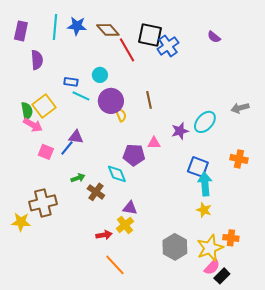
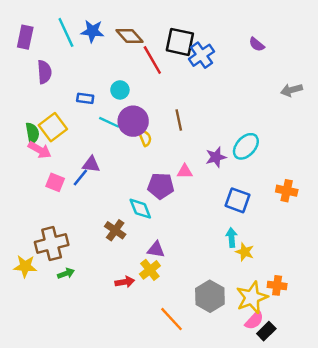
cyan line: (55, 27) -> (66, 32), turned -30
cyan line: (81, 96) -> (109, 122), moved
gray arrow: (240, 108) -> (291, 90), moved
green arrow: (78, 178) -> (66, 273), moved
cyan arrow: (205, 184) -> (231, 238), moved, size x0.7
orange line: (115, 265) -> (172, 319), moved

